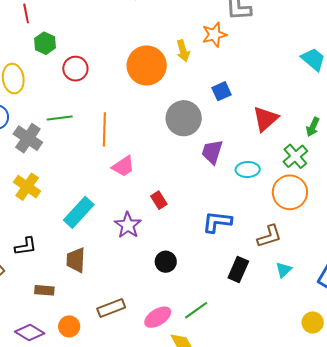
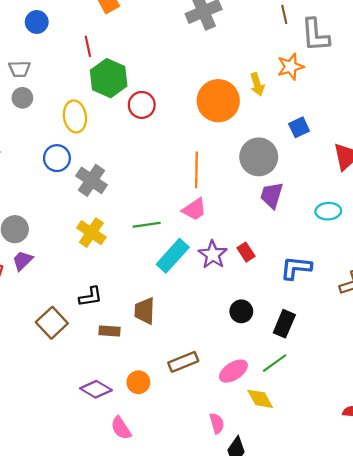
green hexagon: (45, 43) -> (109, 78), size x1.6
green line: (60, 118) -> (147, 225), moved
orange line: (104, 129) -> (196, 170), moved
purple trapezoid: (212, 152) -> (272, 195), moved
red rectangle: (159, 200) -> (246, 252), moved
cyan rectangle: (79, 212) -> (173, 256), moved
purple star: (128, 225) -> (213, 255), moved
black rectangle: (238, 270) -> (284, 324), moved
brown rectangle: (44, 290) -> (109, 331), moved

